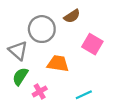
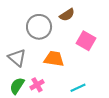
gray triangle: (18, 51) -> (17, 58), moved
green semicircle: (20, 76) -> (17, 86), moved

